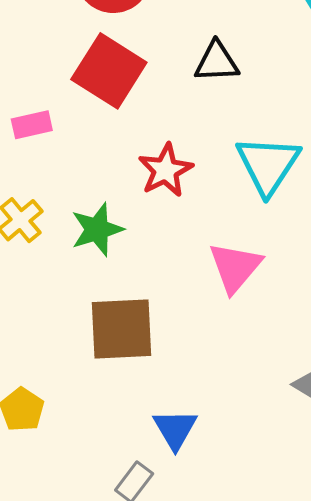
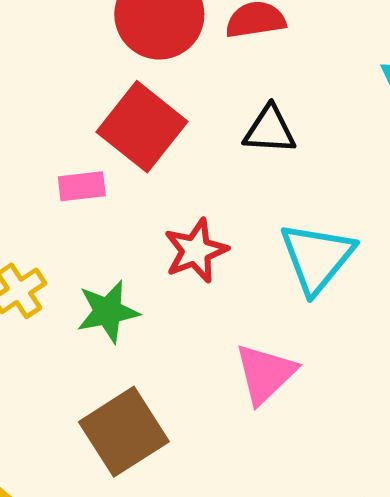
pink rectangle: (32, 125) -> (82, 186), moved
brown square: (122, 329) -> (124, 432), turned -36

